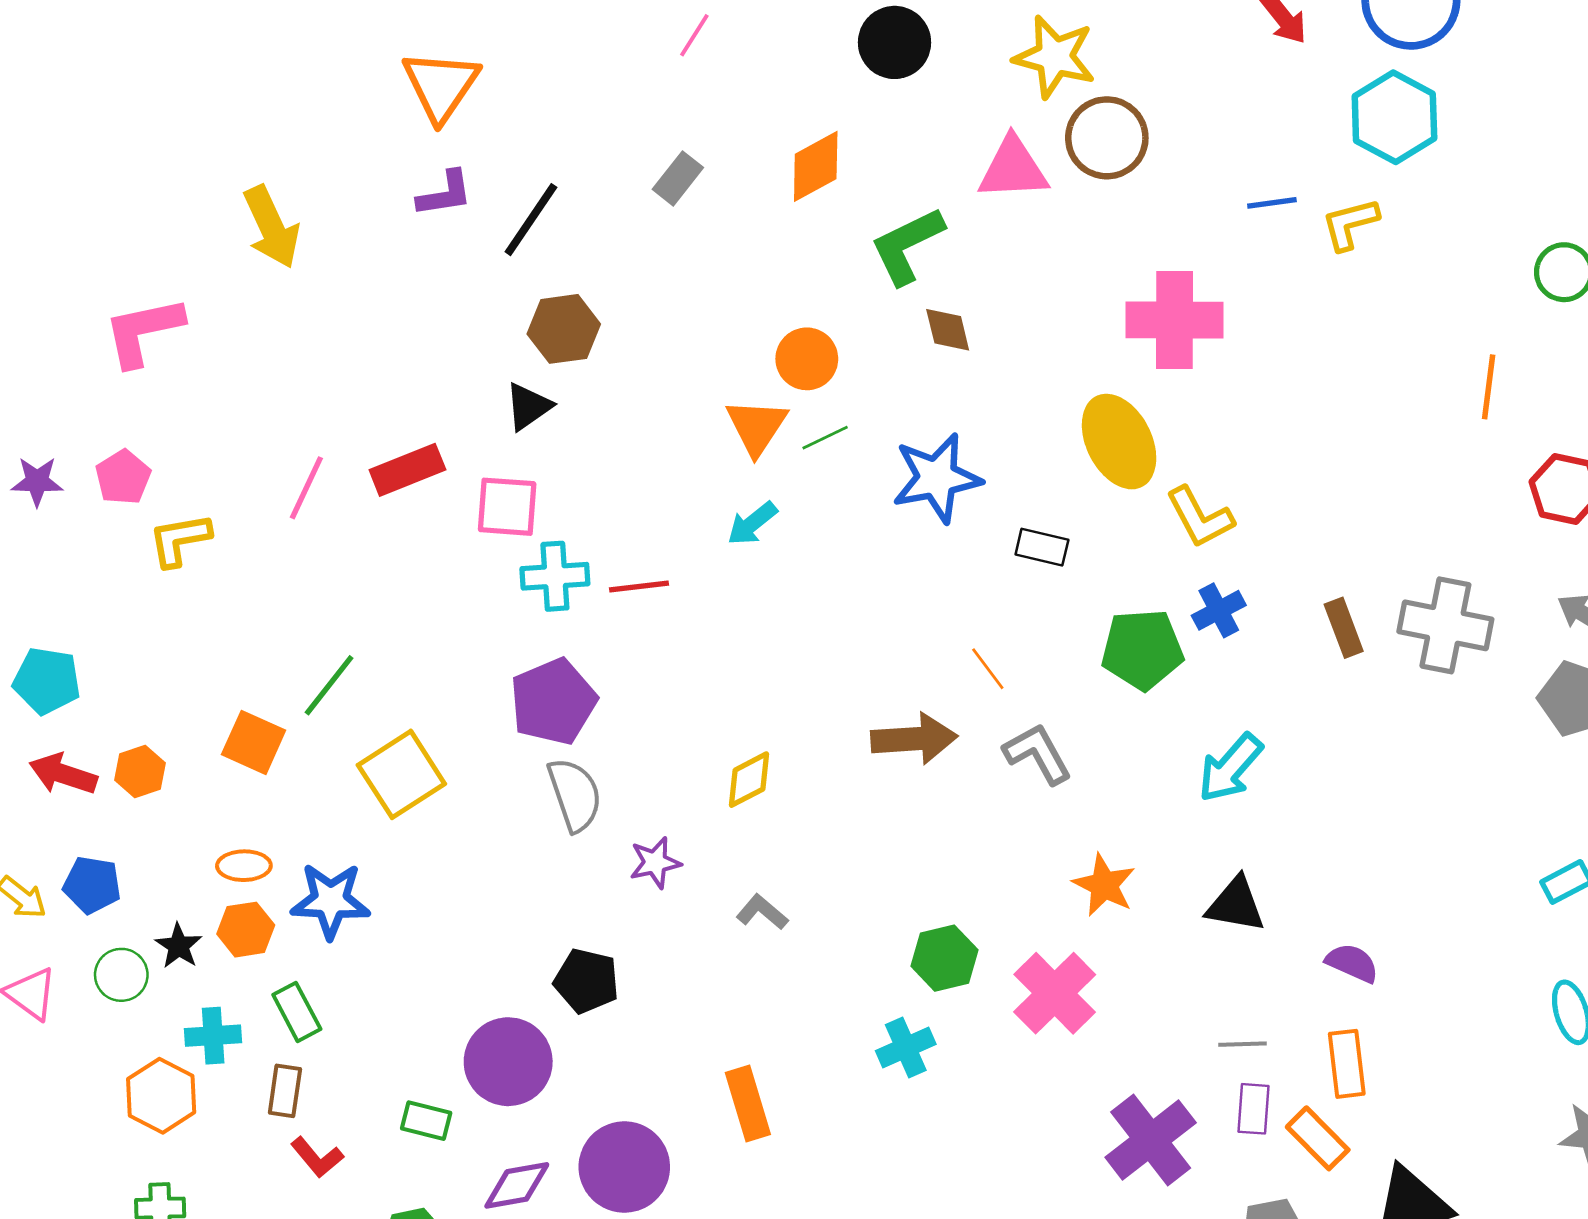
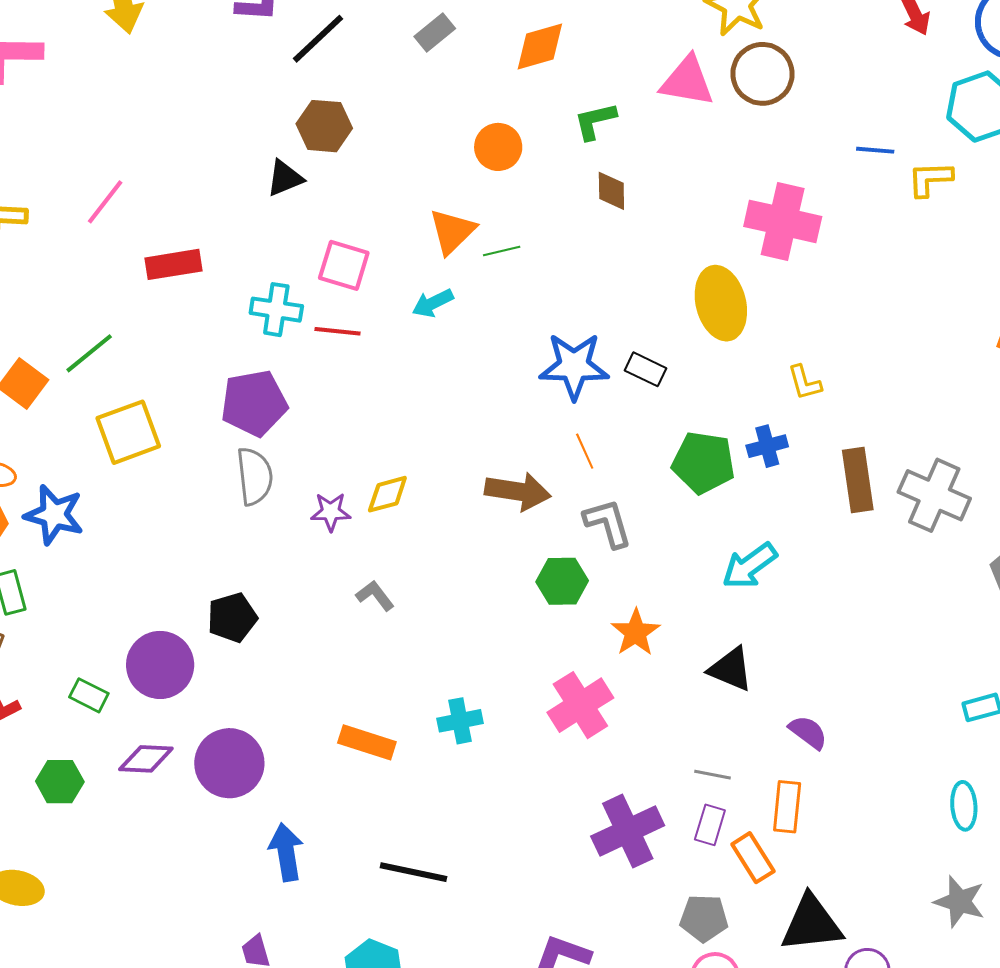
green L-shape: (907, 246) -> (595, 121), size x0.7
orange circle: (807, 359) -> (498, 147), moved
red rectangle: (407, 470) -> (173, 264), moved
blue star: (937, 478) -> (574, 366), moved
pink square: (507, 507) -> (344, 265), moved
yellow L-shape: (1200, 517) -> (805, 383), moved, size x0.7
brown rectangle: (1344, 628) -> (858, 480), size x1.4
purple star: (655, 863) -> (331, 512), moved
green hexagon: (945, 958) -> (562, 581), moved
black pentagon: (586, 981) -> (232, 618), turned 30
orange rectangle: (748, 1104) -> (367, 742), moved, turned -68

